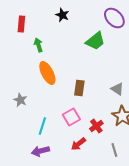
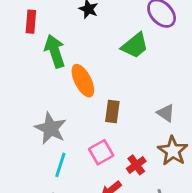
green arrow: (38, 45) -> (55, 51), size x1.6
orange ellipse: (47, 73) -> (83, 81), moved
gray star: (20, 100) -> (51, 128), moved, size x1.6

